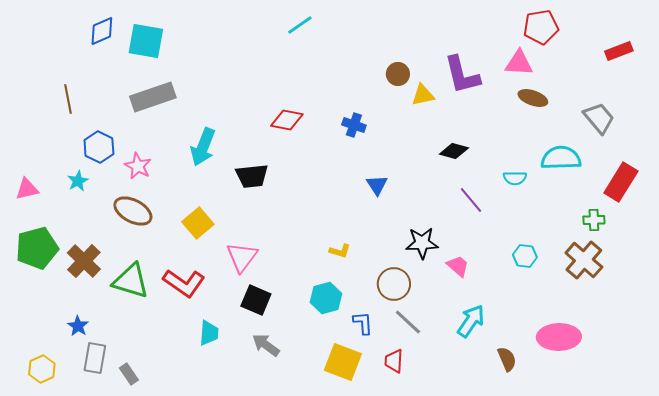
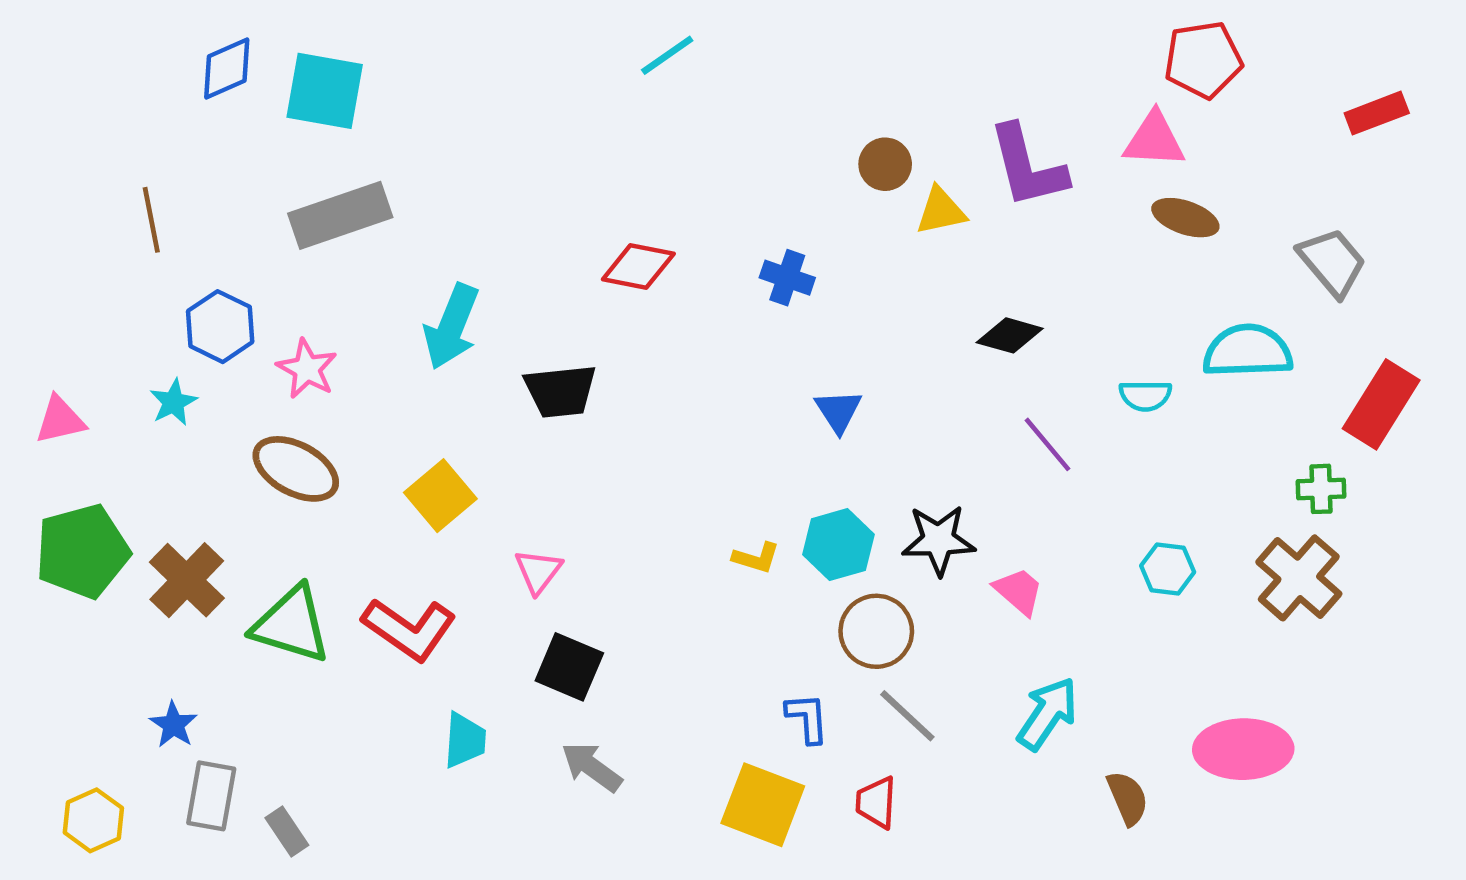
pink triangle: (242, 257) -> (538, 571), size x0.7
cyan hexagon: (326, 298) -> (838, 545), moved

